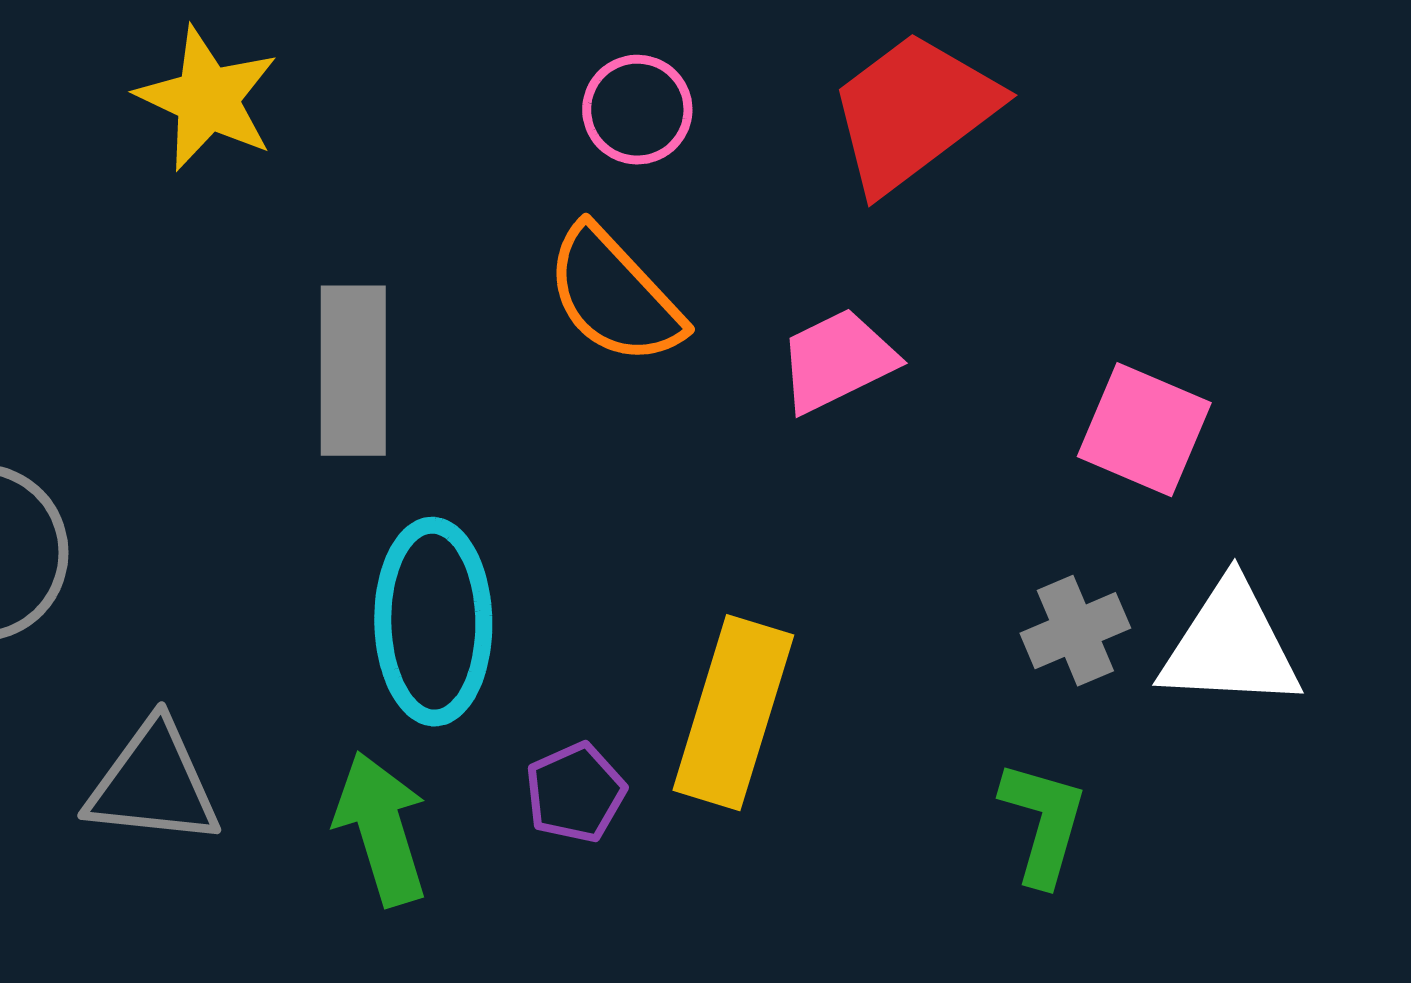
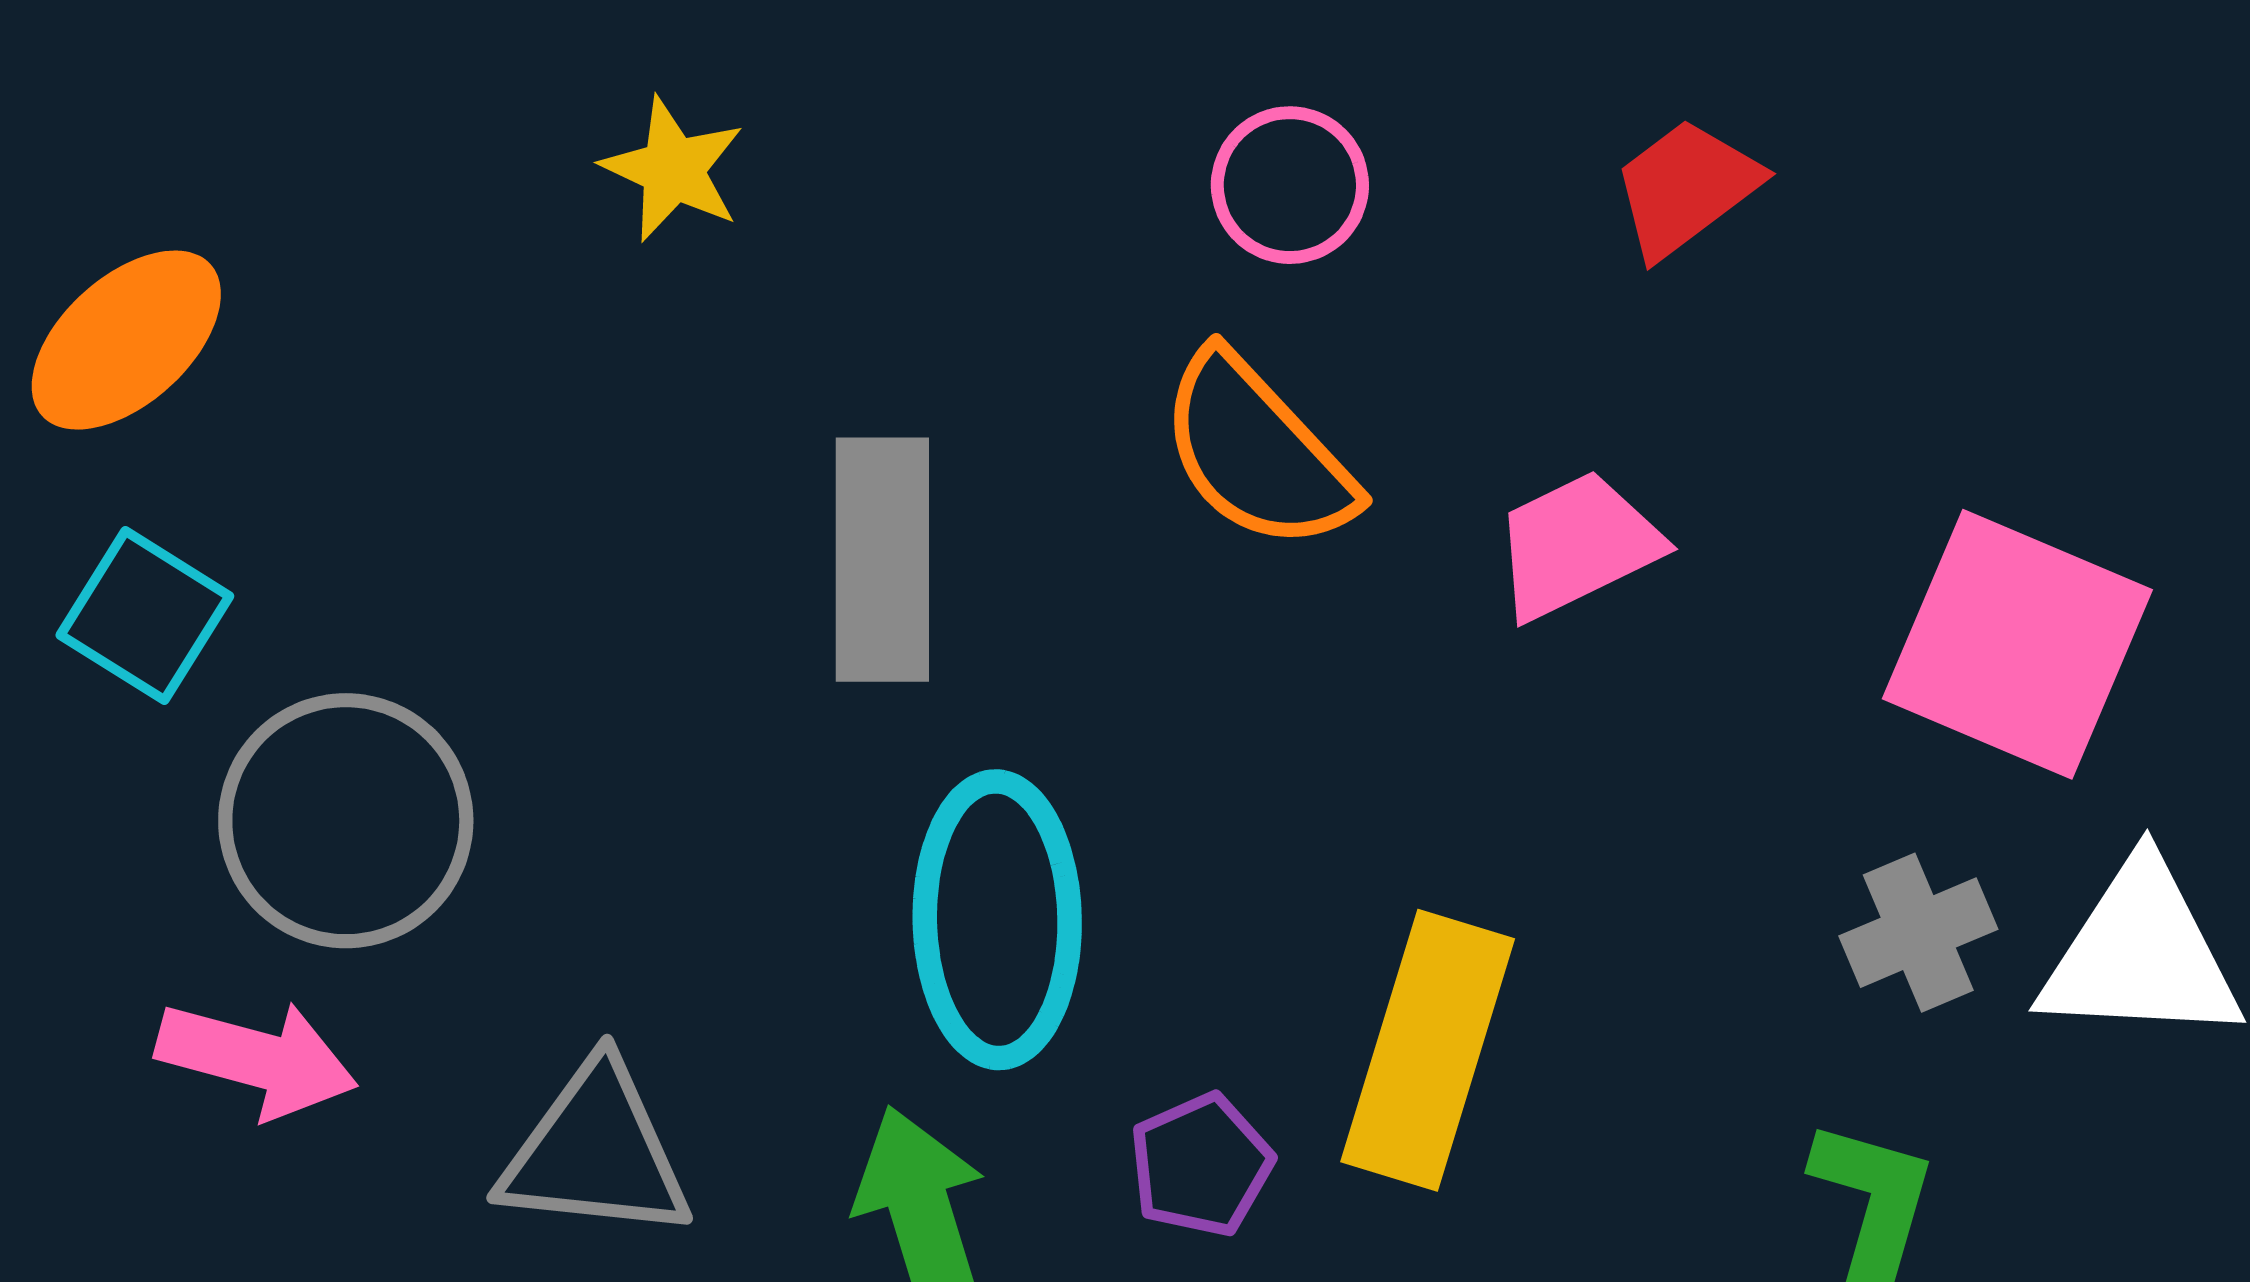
yellow star: (207, 99) -> (673, 169), size x0.7
red trapezoid: (913, 112) -> (1686, 188), size x0.6
pink square: (1144, 430) -> (2017, 644), size x1.4

